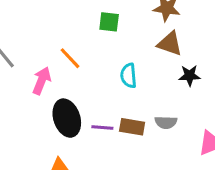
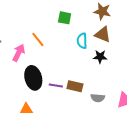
cyan semicircle: (129, 76) -> (82, 41), moved
black star: (190, 76) -> (100, 57), moved
gray semicircle: (166, 122) -> (98, 98), moved

